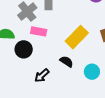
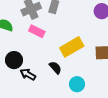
black circle: (24, 49) -> (14, 60), moved
black arrow: (42, 76) -> (28, 74), turned 56

